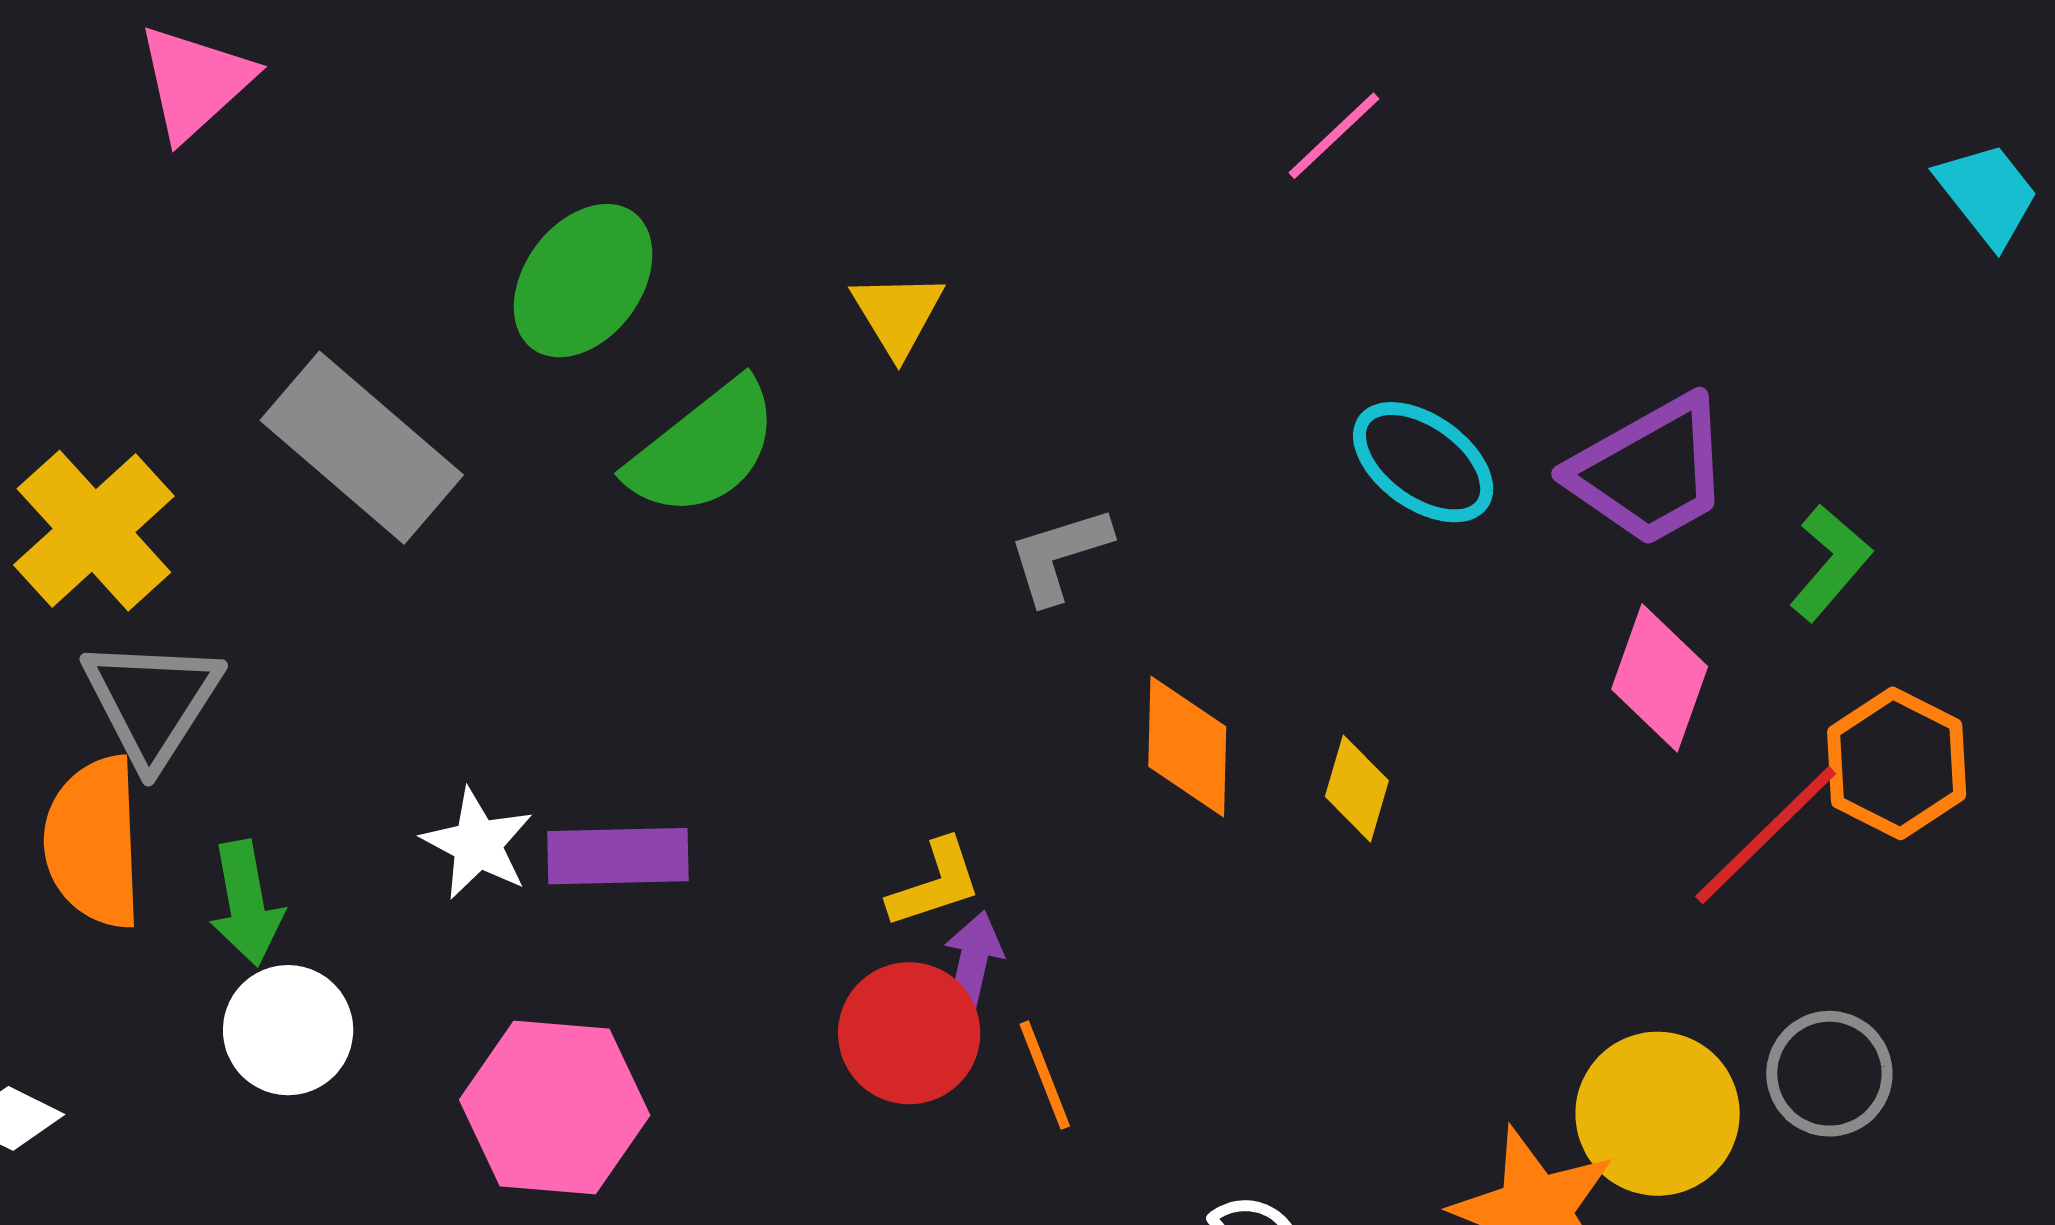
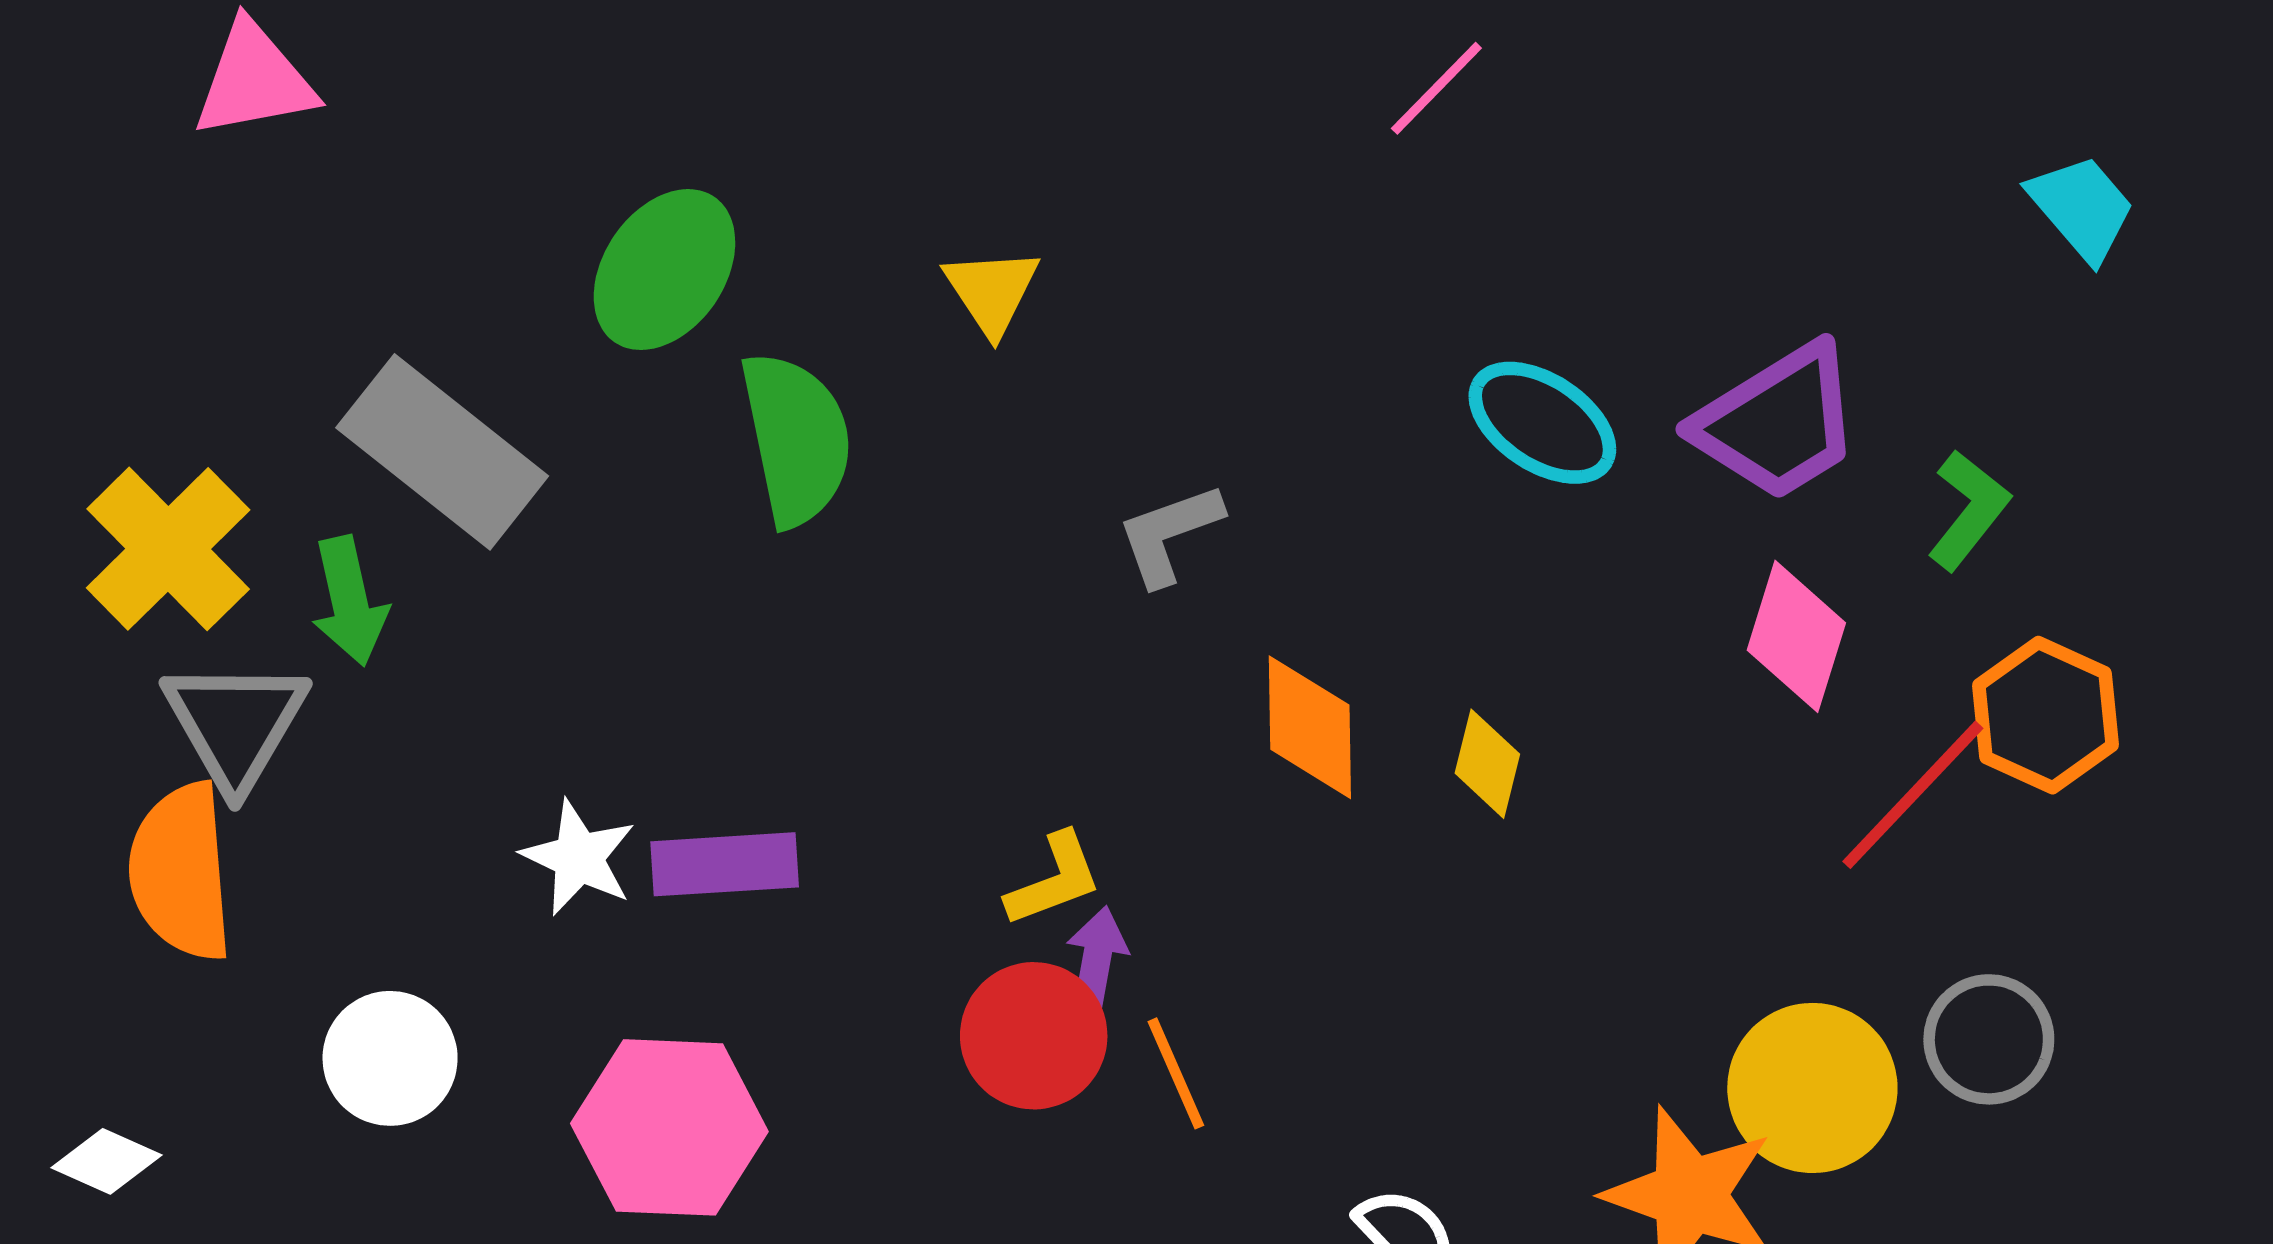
pink triangle: (195, 82) -> (254, 80), turned 34
cyan trapezoid: (1988, 194) -> (2082, 208), moved
green semicircle: (703, 449) -> (796, 439), turned -61
green arrow: (246, 903) -> (349, 601), moved

